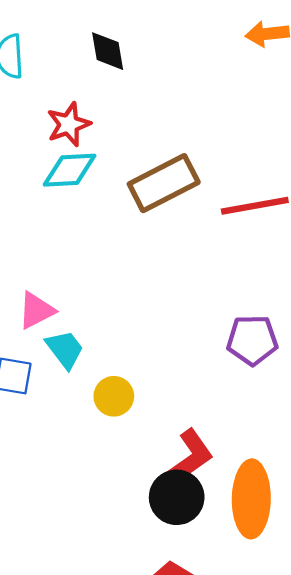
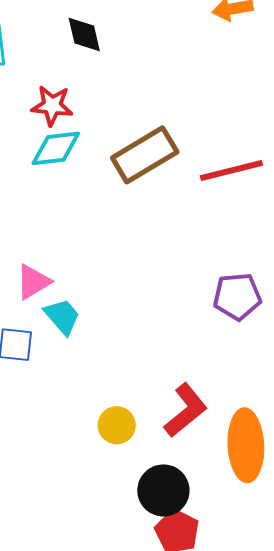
red star: (69, 124) -> (52, 106), turned 30
yellow circle: (114, 396) -> (117, 425), moved
black circle: (177, 497) -> (163, 490), moved

